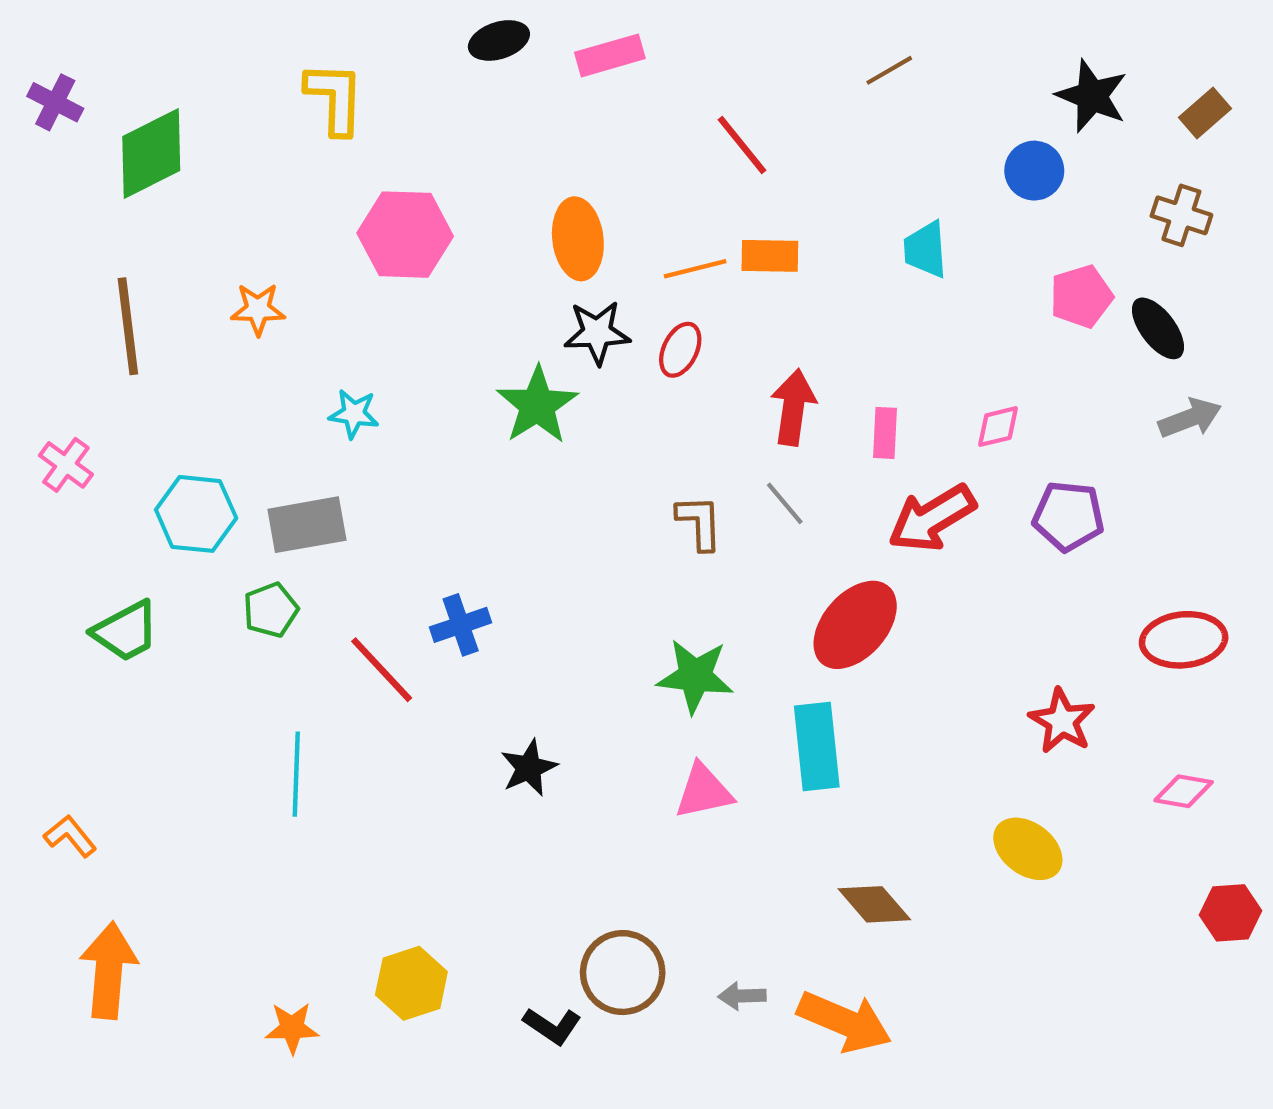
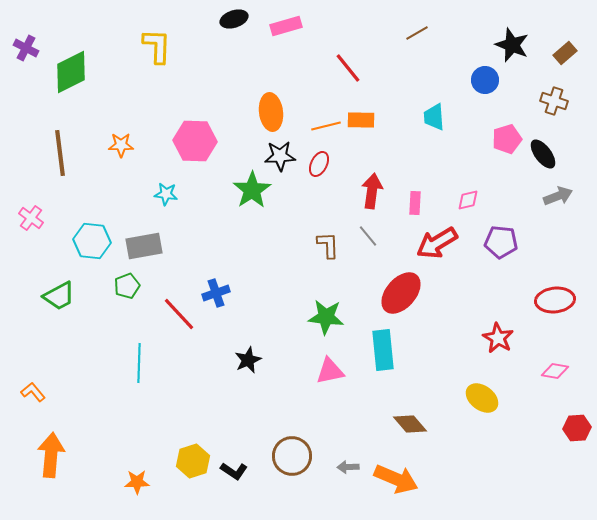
pink hexagon: (405, 235) -> (195, 141), moved
black L-shape: (552, 1026) -> (234, 471), moved

